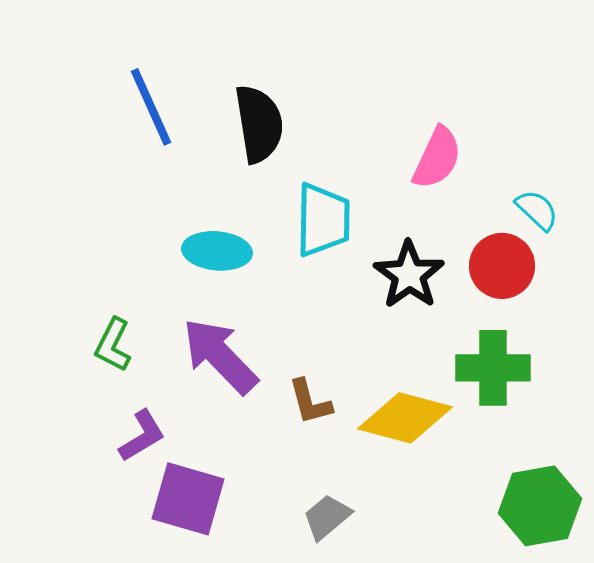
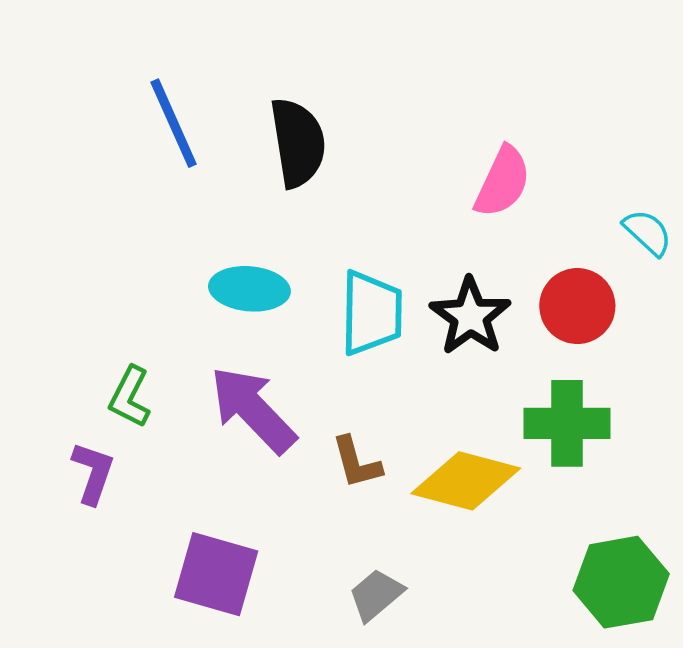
cyan semicircle: (537, 210) -> (648, 232), moved
cyan trapezoid: (323, 220) -> (371, 313), moved
purple L-shape: (142, 436) -> (93, 473), moved, turned -40

